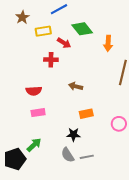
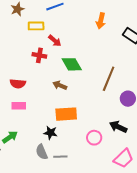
green diamond: (82, 29) -> (72, 64), moved
orange arrow: (108, 43) -> (101, 21), moved
orange rectangle: (86, 114) -> (66, 114), size x1.5
pink circle: (119, 124) -> (94, 138), moved

